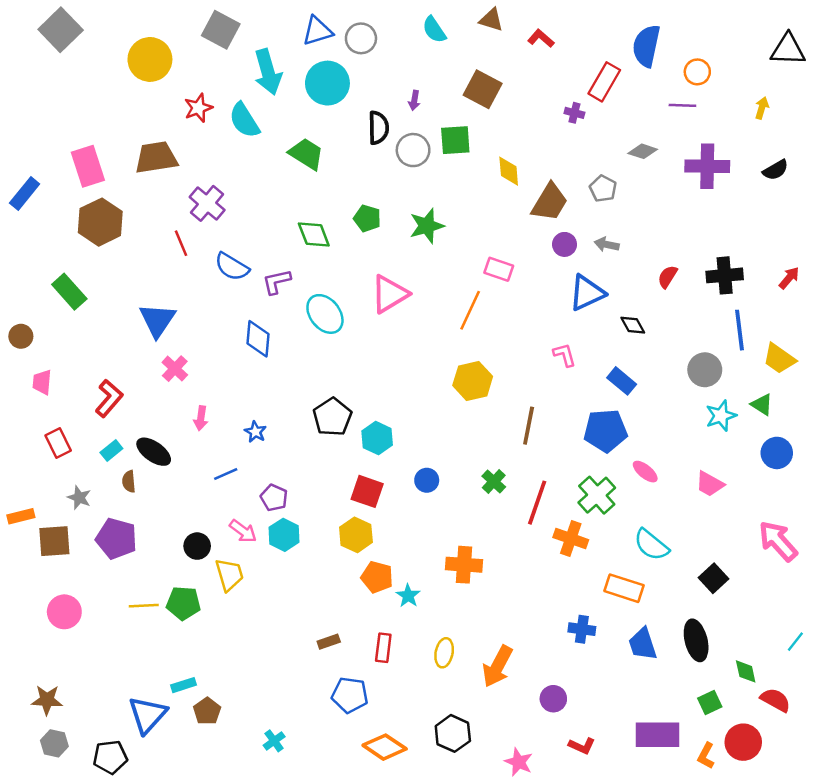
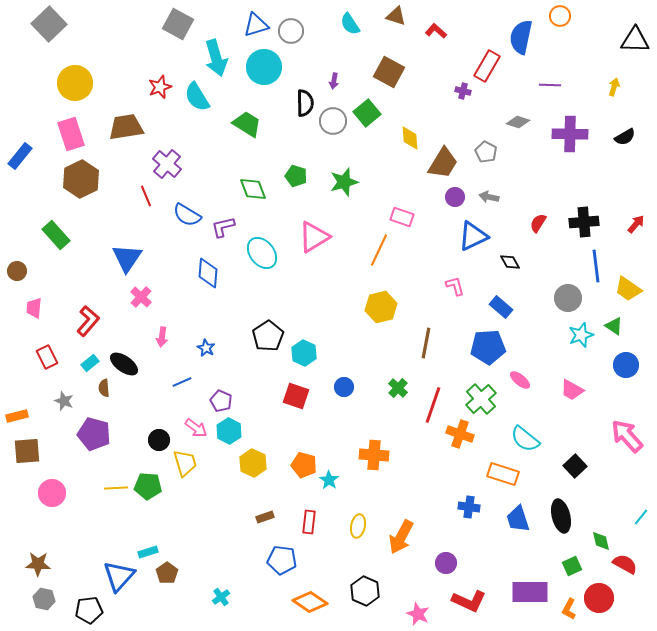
yellow circle: (150, 59) -> (75, 83), moved
orange circle: (697, 72) -> (560, 16), moved
green square: (455, 140) -> (367, 113), turned -36
yellow hexagon: (356, 535) -> (253, 463), moved
brown square: (54, 541) -> (27, 451), moved
red L-shape: (582, 746) -> (469, 601), size x1.6

